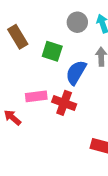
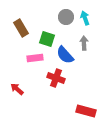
blue semicircle: (76, 73) -> (65, 55), turned -72
pink rectangle: (36, 96) -> (35, 58), moved

